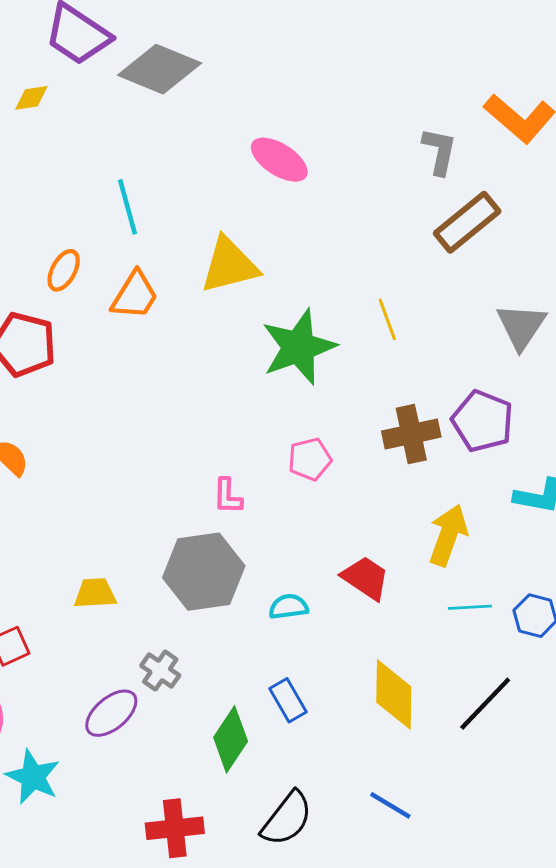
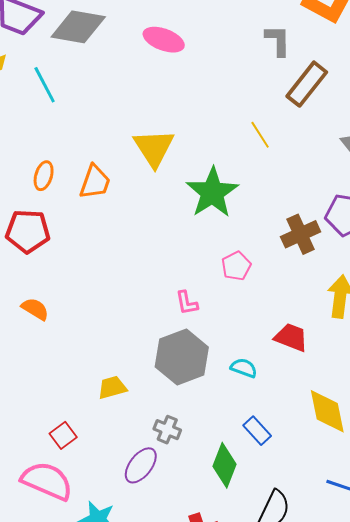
pink ellipse: (279, 160) -> (164, 40), moved
cyan line: (128, 207) -> (45, 85), moved
yellow triangle: (229, 265) -> (154, 148), turned -36
yellow line: (387, 319) -> (260, 135), moved
cyan semicircle: (289, 607) -> (244, 368), turned 40

